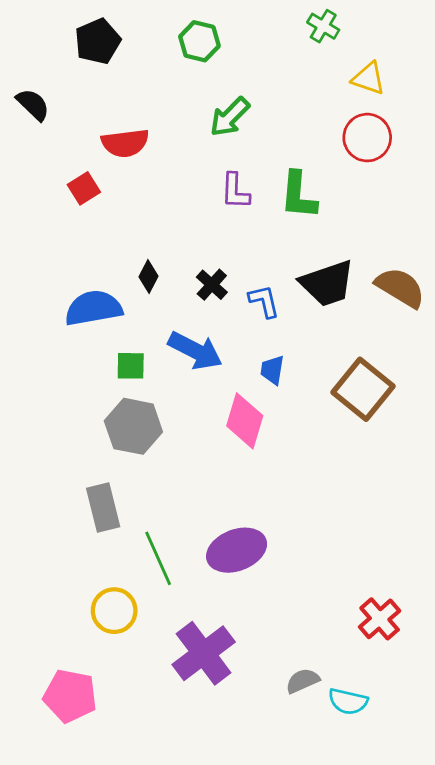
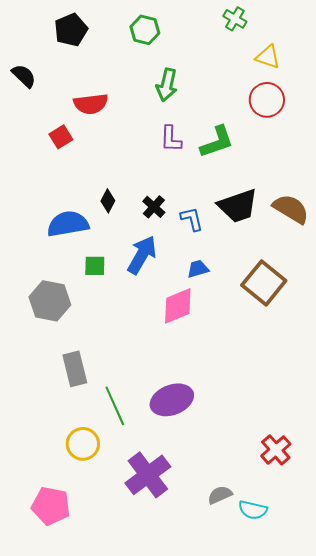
green arrow: (230, 117) -> (167, 85), turned -32
green L-shape: (298, 195) -> (217, 142), turned -114
blue arrow: (195, 351) -> (142, 255), turned -87
blue trapezoid: (272, 370) -> (198, 269), turned 65
pink diamond: (245, 421) -> (178, 306), turned 51
gray hexagon: (133, 426) -> (50, 301), moved

